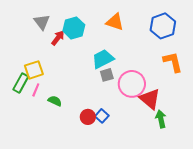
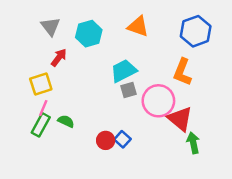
red arrow: (58, 38) -> (59, 58), moved
orange L-shape: (173, 62) -> (182, 72), moved, turned -145
green rectangle: (21, 83) -> (41, 125), moved

